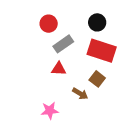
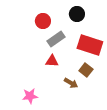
black circle: (97, 22) -> (77, 14), moved
pink star: (50, 111) -> (30, 96), moved

